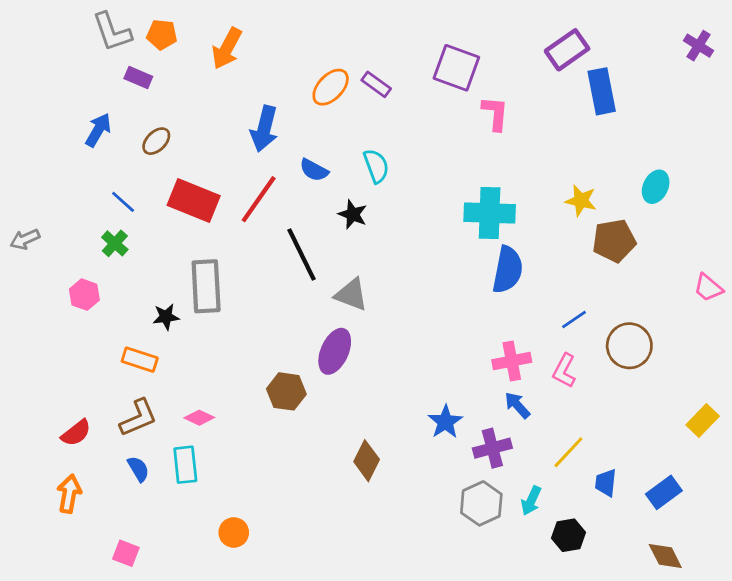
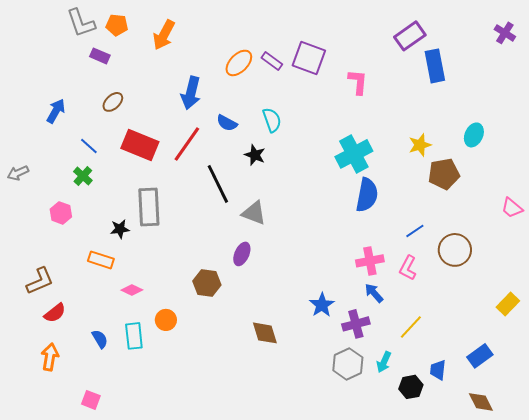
purple square: (456, 68) -> (309, 58), moved
blue arrow: (98, 130) -> (56, 111), moved
yellow star: (581, 201) -> (420, 145), turned -30
cyan cross: (490, 213) -> (354, 154), turned -30
purple ellipse: (335, 351) -> (242, 254), size x0.7
brown L-shape: (138, 418) -> (40, 281), moved
pink diamond: (199, 418) -> (132, 290), moved
brown diamond: (367, 461) -> (265, 333), turned -44
blue trapezoid: (606, 483) -> (438, 370), moved
orange circle: (234, 532) -> (166, 320), moved

